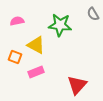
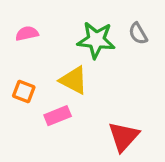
gray semicircle: (93, 14) -> (138, 34), moved
yellow triangle: (36, 45) -> (74, 80), moved

